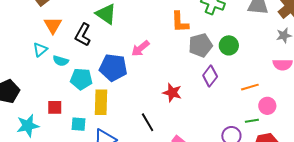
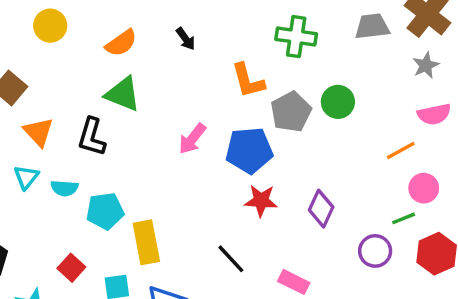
blue pentagon: (113, 68) -> (249, 150), moved
purple diamond: (210, 76) -> (321, 209), moved
orange line: (250, 87) -> (401, 150), moved
red square: (55, 107) -> (71, 268), turned -35

